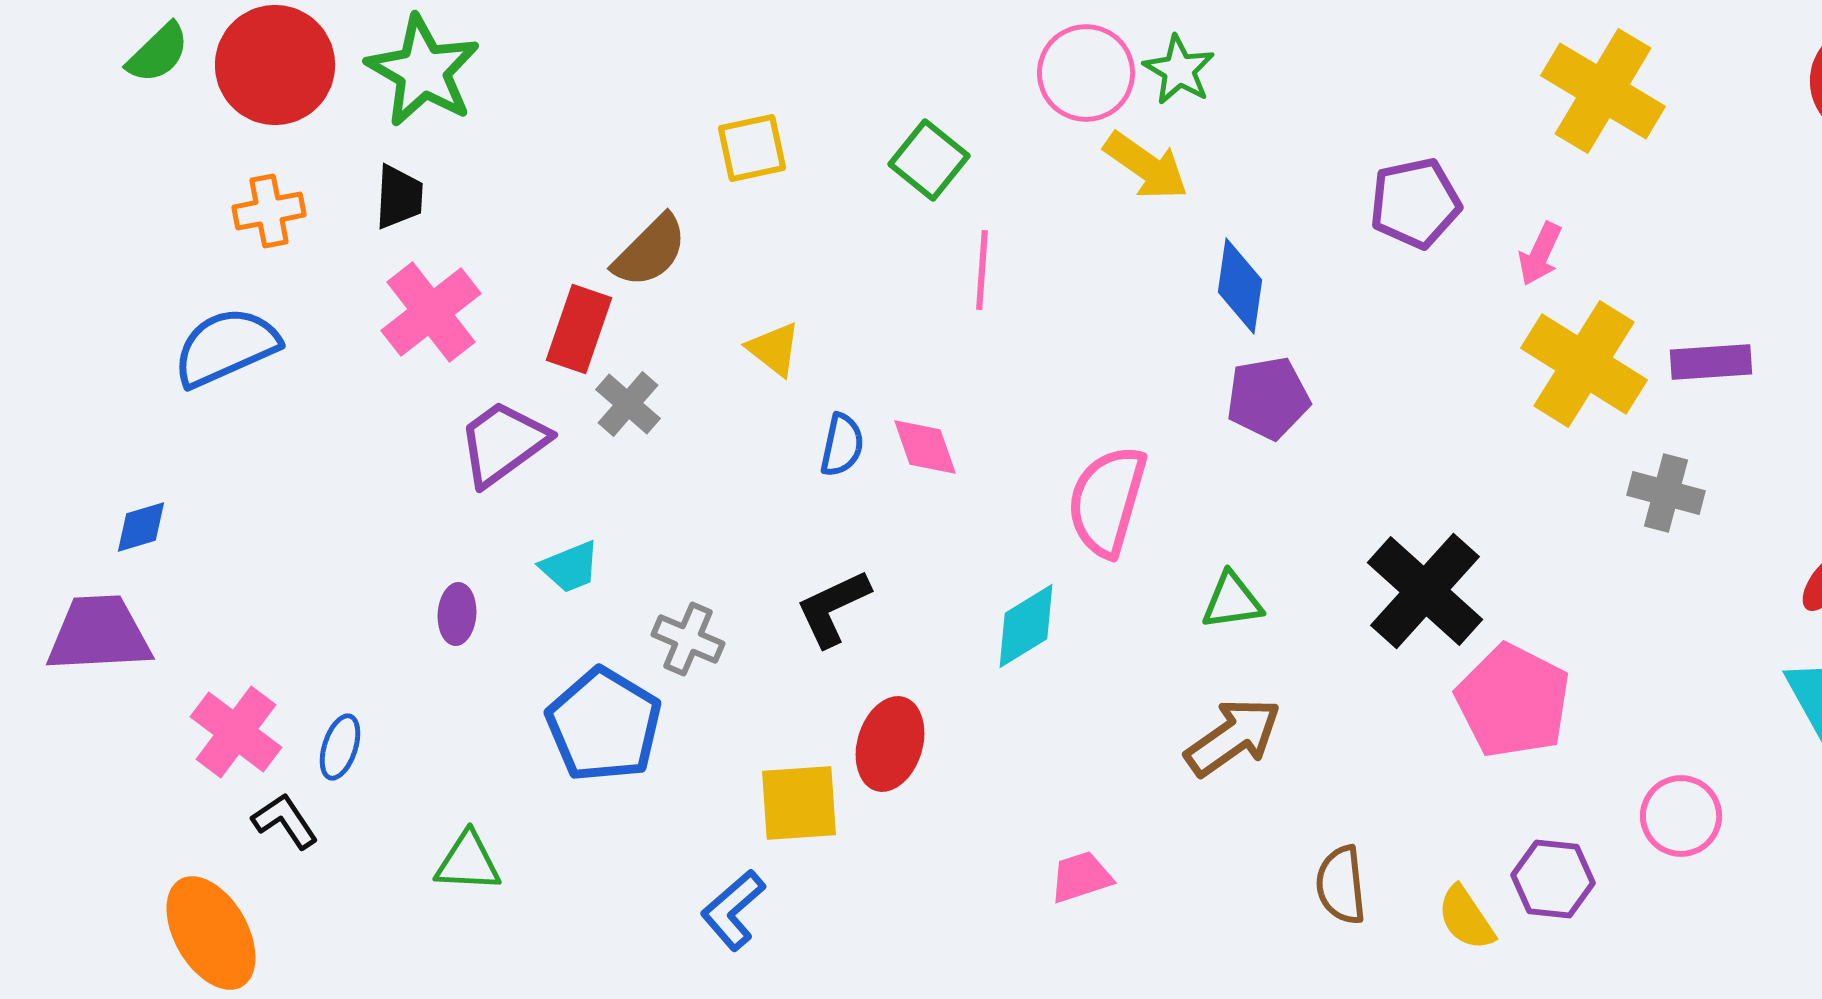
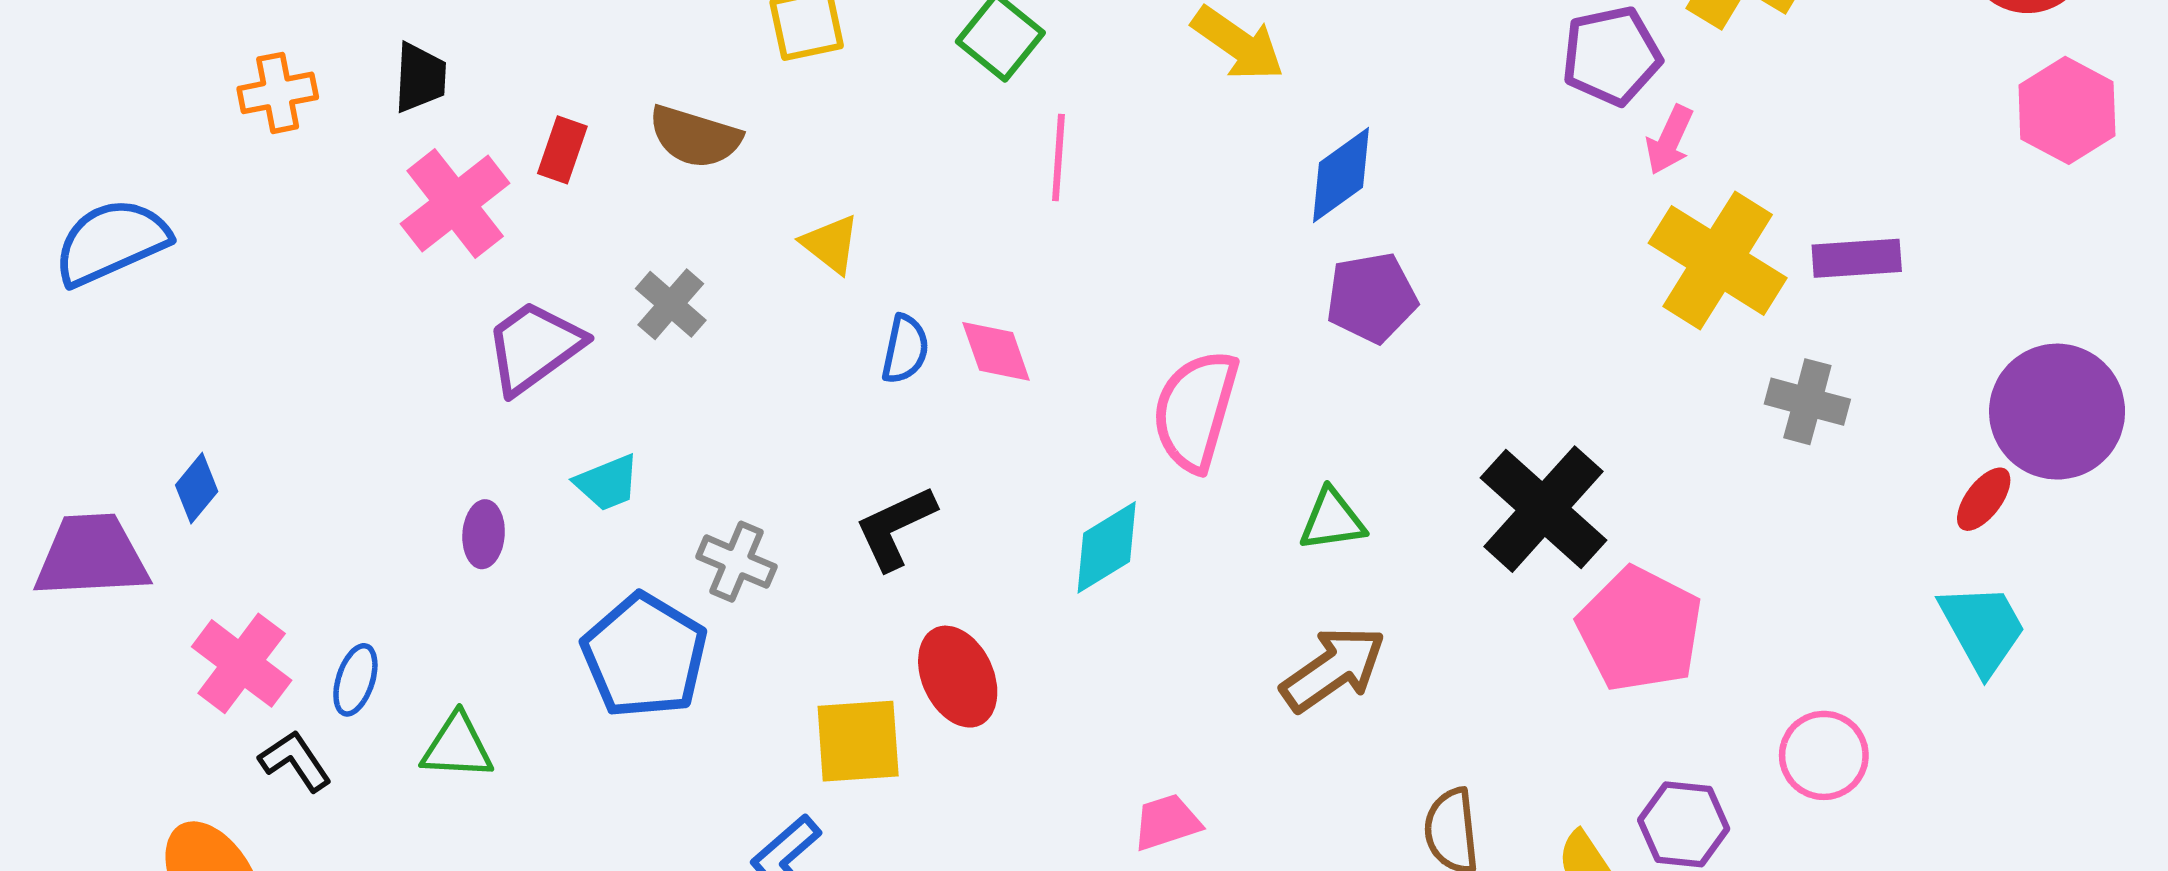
purple pentagon: (1415, 203) -> (1611, 56), moved
brown semicircle: (650, 251) -> (695, 137), turned 62
blue diamond: (1240, 286) -> (1341, 175), turned 46
red rectangle: (579, 329) -> (562, 150), moved, size x0.7
blue semicircle: (226, 347) -> (111, 242), moved
blue diamond: (141, 527) -> (197, 488), moved, turned -34
red ellipse: (890, 744) -> (958, 677), turned -42
green triangle: (468, 862) -> (457, 747), moved

